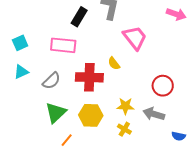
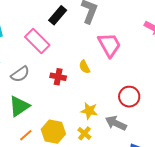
pink rectangle: (63, 45) -> (37, 41), turned 30
red cross: (89, 77) -> (58, 77), size x0.6
yellow hexagon: (91, 115) -> (53, 132), moved

